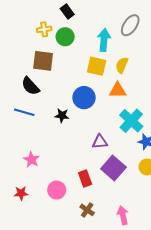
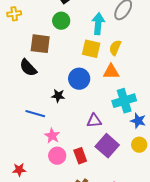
yellow cross: (44, 29) -> (14, 14), moved
blue line: (24, 112) -> (35, 114), moved
cyan cross: (131, 121) -> (124, 101), turned 30
pink star: (31, 160) -> (52, 136), moved
pink circle: (57, 190) -> (57, 156), moved

